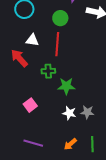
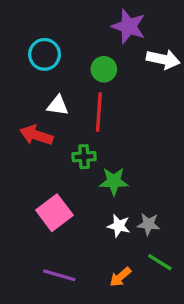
red arrow: (19, 58) -> (36, 135), turned -30
pink square: (30, 105) -> (54, 213), size x1.5
green line: (92, 144) -> (160, 262), moved, turned -56

